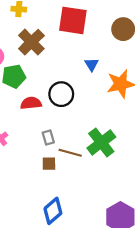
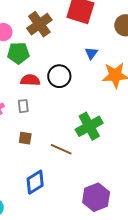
gray rectangle: (48, 138) -> (23, 106), moved
brown line: (70, 153) -> (61, 149), moved
brown square: (49, 164) -> (25, 138), moved

